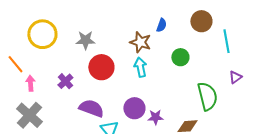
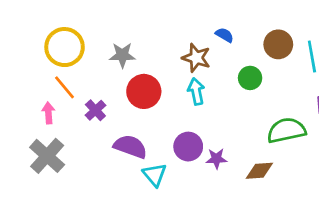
brown circle: (201, 21) -> (278, 44), moved
blue semicircle: (161, 25) -> (224, 35), turned -80
orange line: (15, 64) -> (65, 87), moved
green semicircle: (207, 96) -> (286, 130), turned -88

